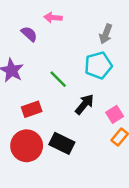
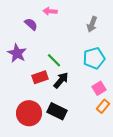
cyan pentagon: (98, 65) -> (94, 58), moved
black arrow: (84, 104) -> (61, 80), moved
red rectangle: (32, 109) -> (40, 77), moved

